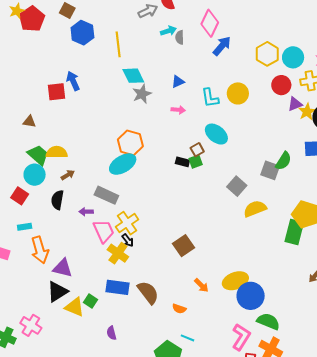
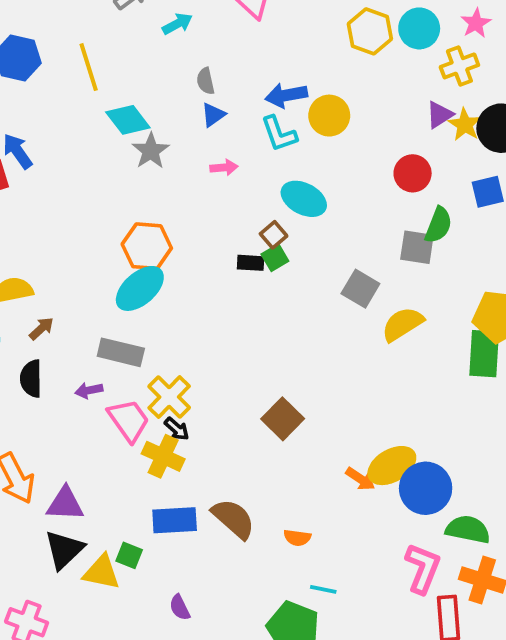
gray semicircle: (180, 37) -> (205, 81), moved
blue arrow: (222, 46) -> (286, 95), moved, turned -130
red circle: (281, 85) -> (413, 173), moved
orange arrow: (201, 285) -> (360, 479), moved

